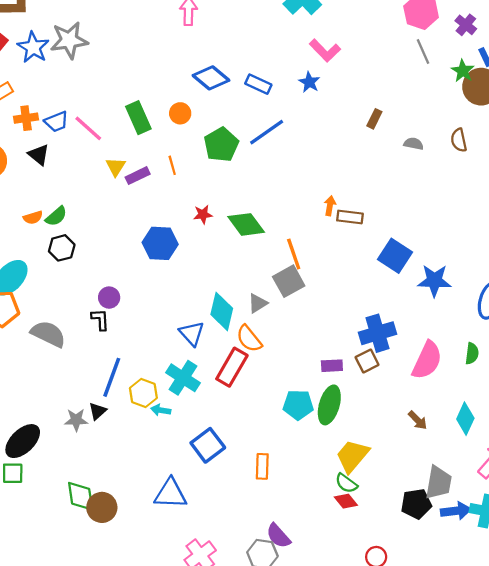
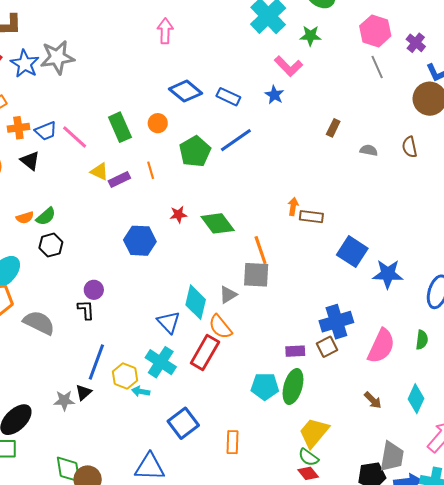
green star: (463, 71) -> (310, 36), moved, turned -30
yellow triangle: (116, 167) -> (99, 172), turned -36
gray square: (289, 281) -> (256, 275), turned 32

